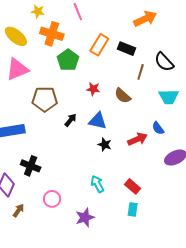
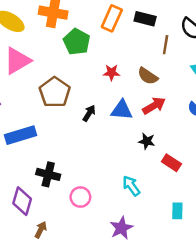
brown pentagon: (45, 99) -> (55, 92), turned -30
red arrow: (137, 139) -> (154, 106), moved
black star: (105, 145) -> (147, 141), moved
red rectangle: (133, 186) -> (171, 163), moved
pink circle: (52, 199) -> (80, 197), moved

